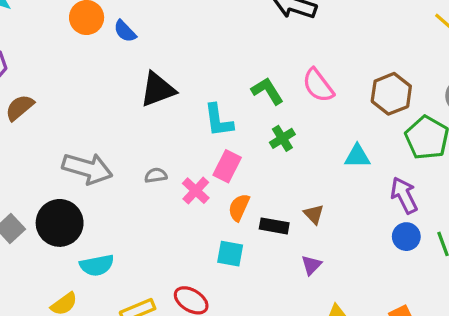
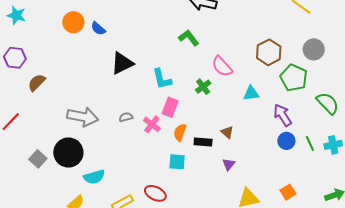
pink semicircle: (318, 85) -> (222, 66), moved
green L-shape: (267, 91) -> (189, 38), moved

